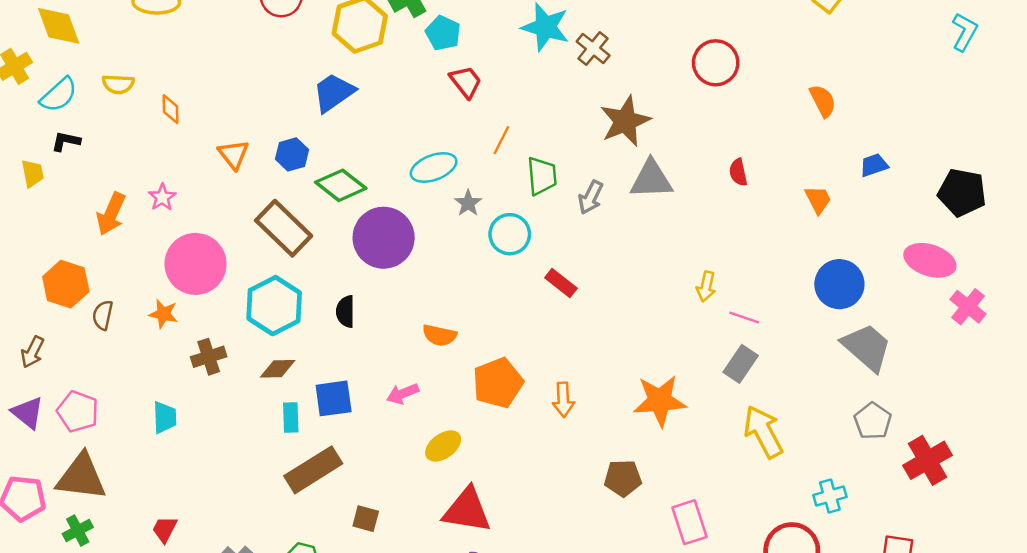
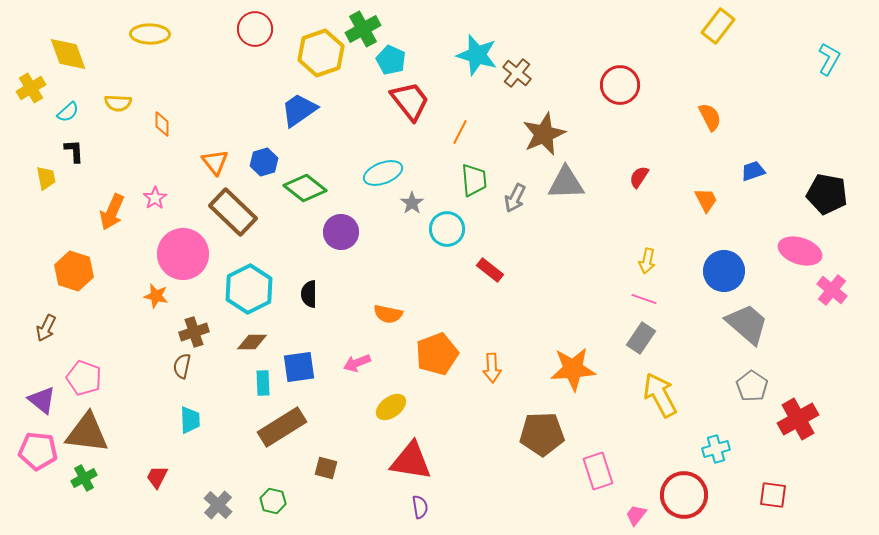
red trapezoid: (466, 82) -> (410, 101), size x1.4
cyan semicircle: (59, 95) -> (68, 112), size x0.7
orange line: (501, 140) -> (460, 132), moved
black L-shape: (66, 141) -> (74, 151), turned 75
red semicircle: (738, 172) -> (639, 177), turned 45
brown rectangle: (284, 228) -> (233, 212), moved
purple circle: (384, 238) -> (341, 232), size x0.7
yellow arrow: (706, 287) -> (647, 261), moved
brown semicircle: (103, 315) -> (182, 366), moved
purple triangle: (28, 413) -> (42, 400), moved
cyan trapezoid: (165, 417) -> (190, 420), moved
brown pentagon: (623, 478) -> (542, 434), size x1.4

